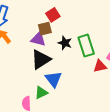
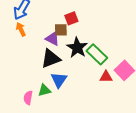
black star: (65, 43) -> (77, 48), size x1.5
green rectangle: (86, 46) -> (97, 54), turned -40

